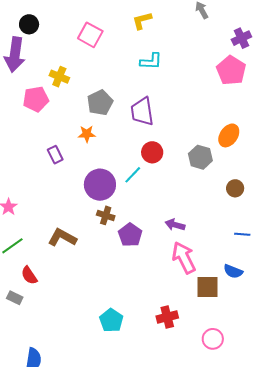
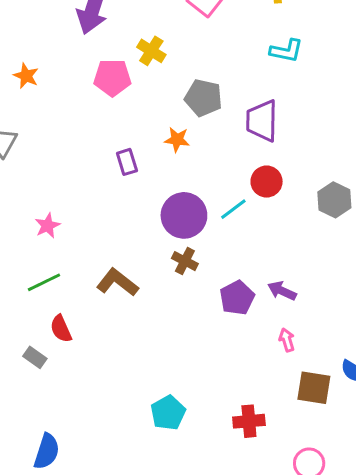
gray pentagon: (100, 103) -> (203, 98), turned 30
purple pentagon: (130, 235) -> (237, 298), moved
pink arrow: (184, 258) -> (287, 340), size x0.5

